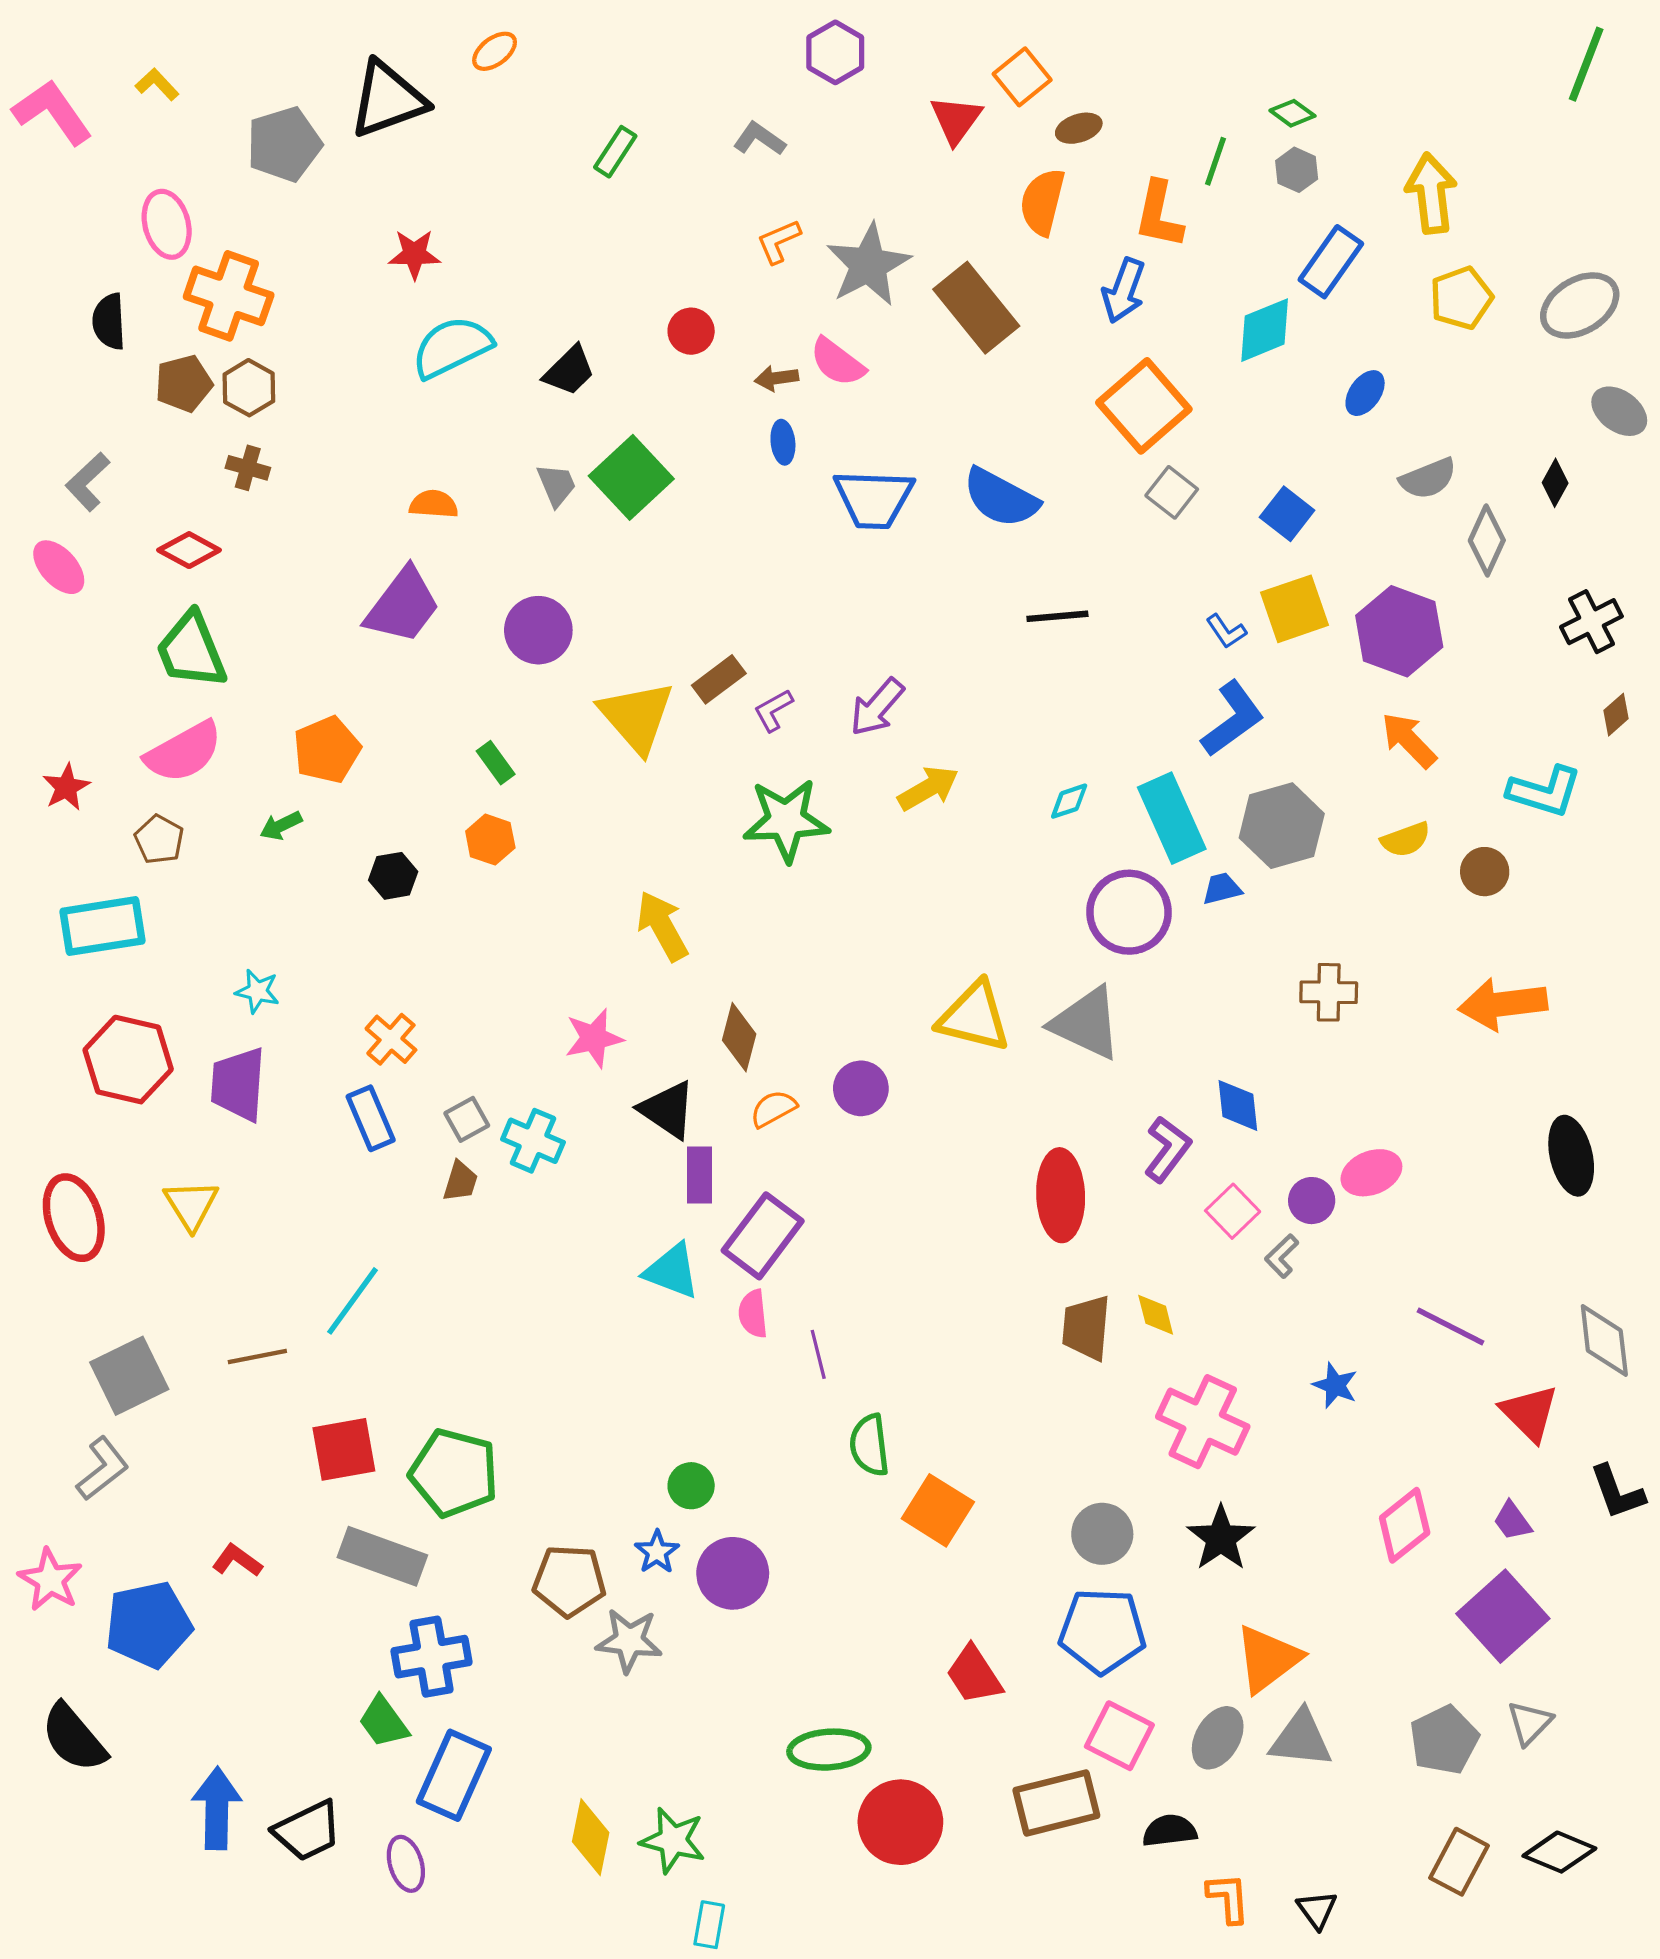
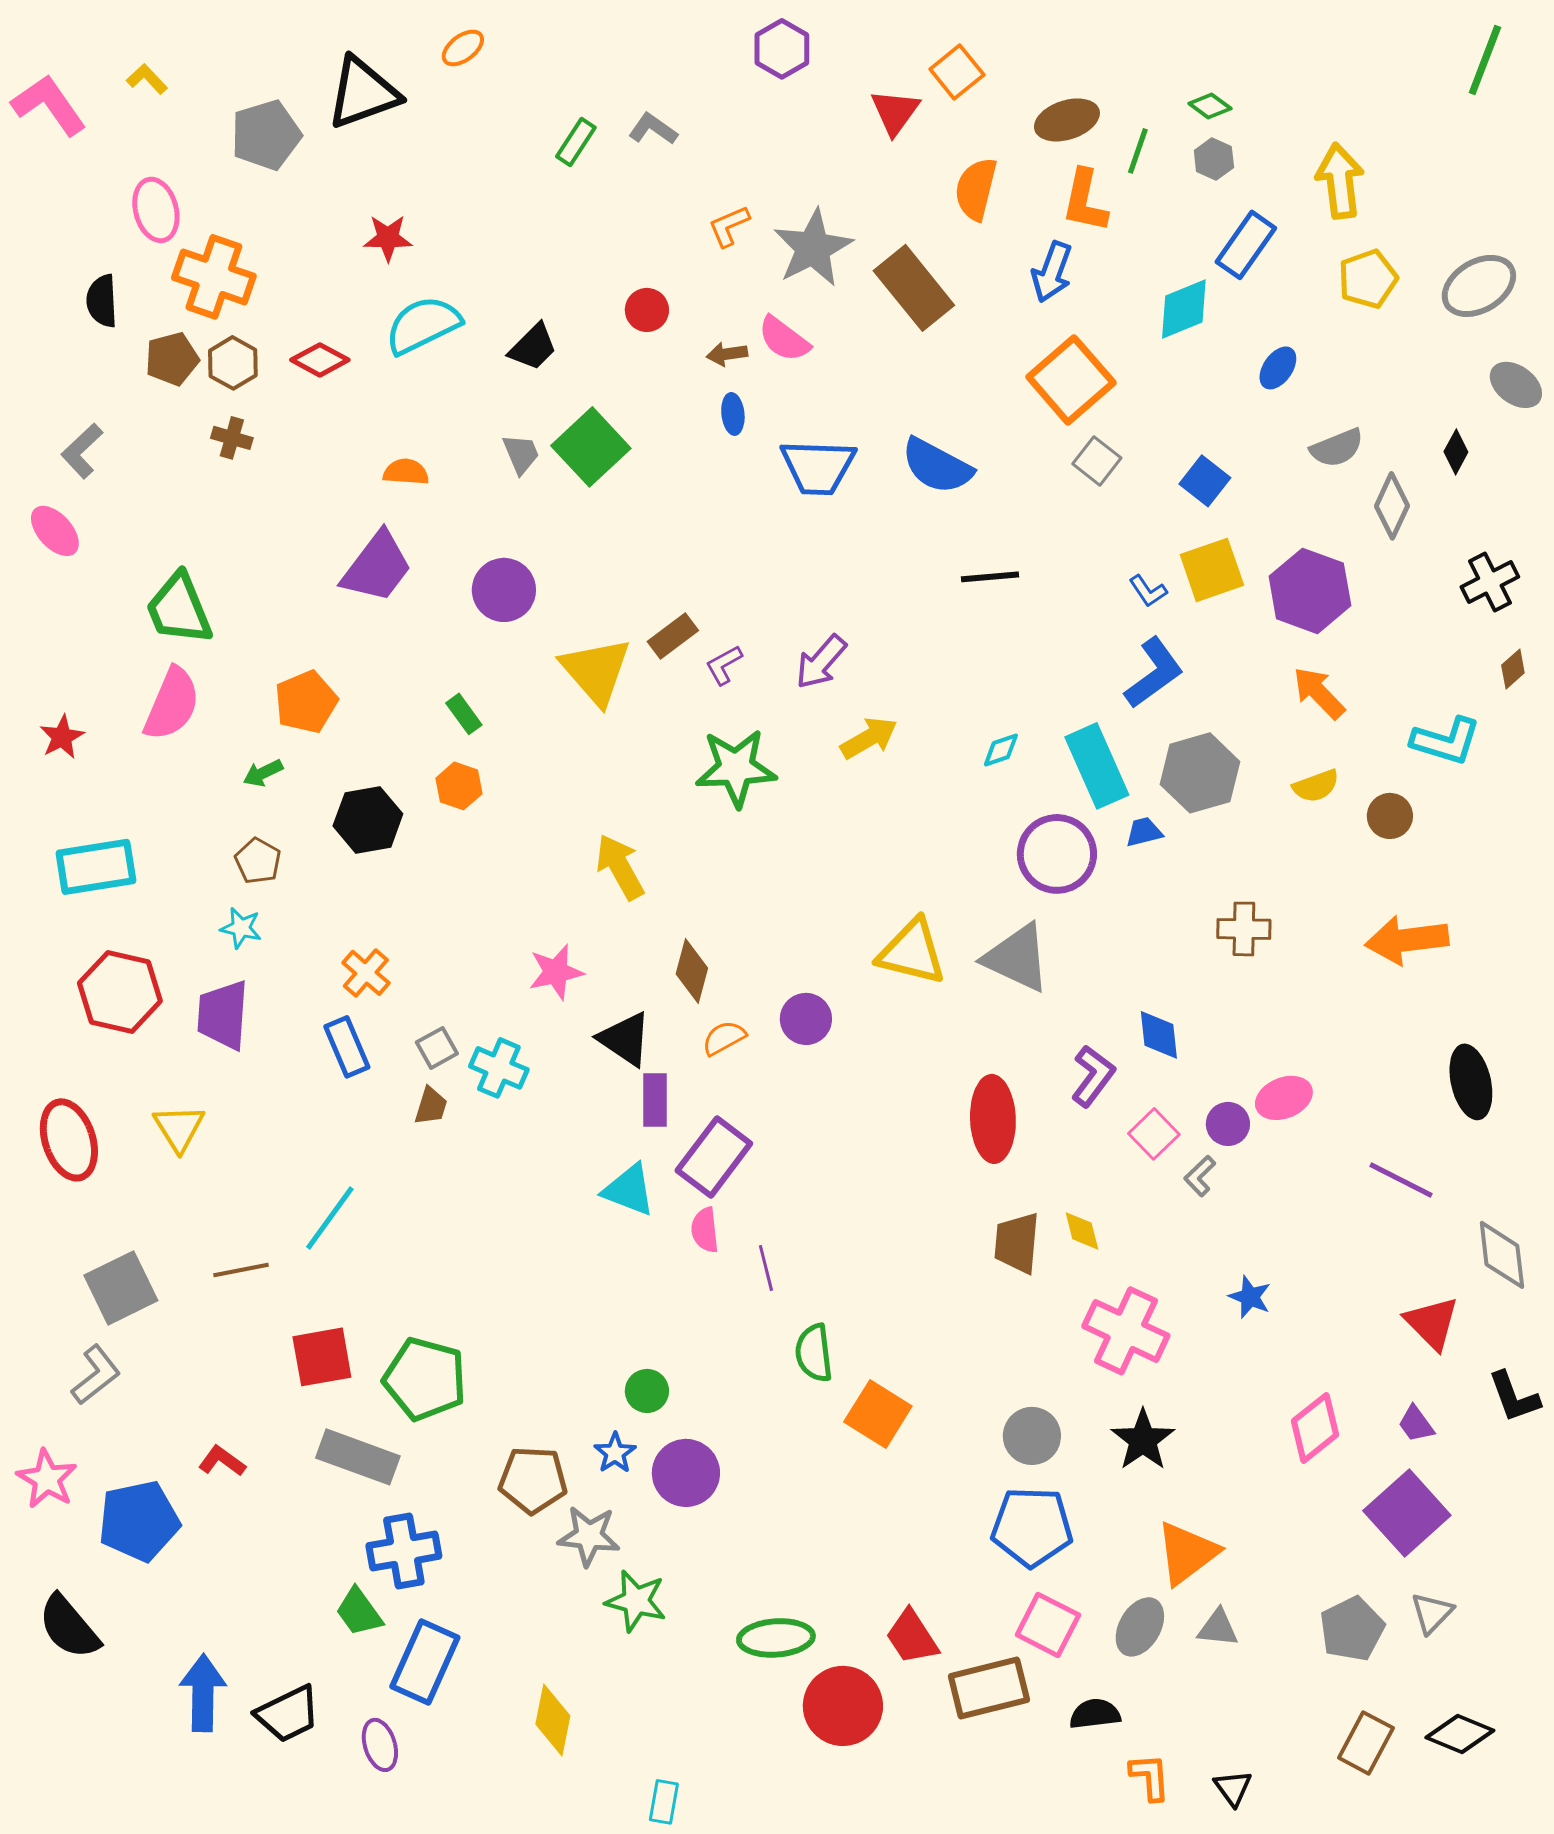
brown ellipse: (1079, 128) -> (1067, 120), moved, size x1.5
gray L-shape: (759, 139) -> (653, 129), moved
red diamond: (189, 550) -> (320, 360), moved
pink semicircle: (184, 752) -> (172, 704), turned -38
brown pentagon: (159, 840) -> (258, 861), moved
black hexagon: (393, 876) -> (368, 820), size x1.5
purple line: (1450, 1327) -> (1401, 1180), moved
red trapezoid: (974, 1675) -> (912, 1637), moved
gray triangle: (1301, 1739) -> (1218, 1628), size x0.7
green star: (673, 1840) -> (636, 1601), moved

